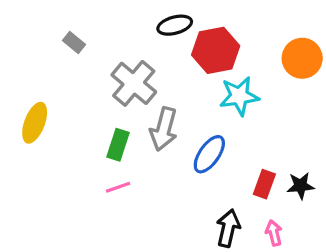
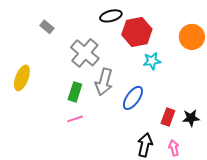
cyan star: (239, 96) -> (152, 61), size x0.7

